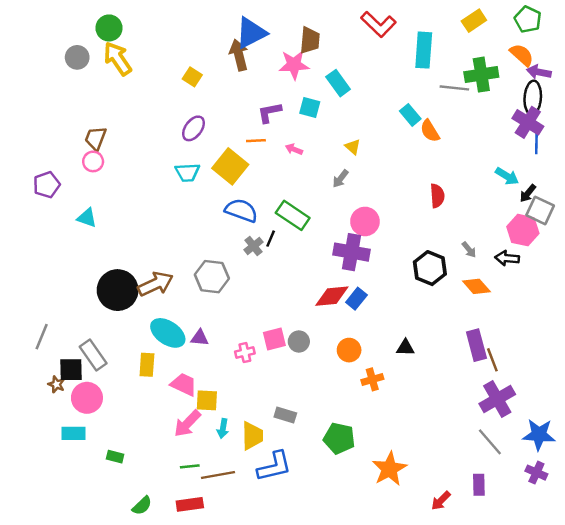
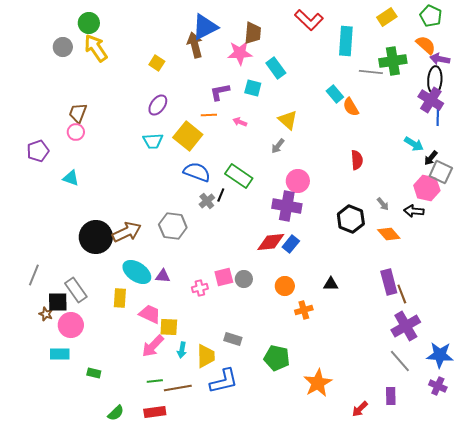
yellow triangle: (353, 147) -> (288, 120), size x1.5

